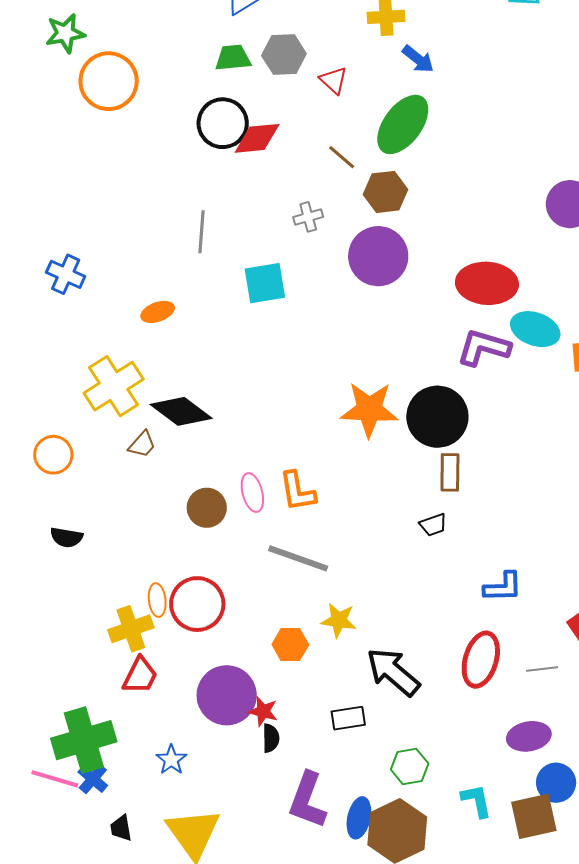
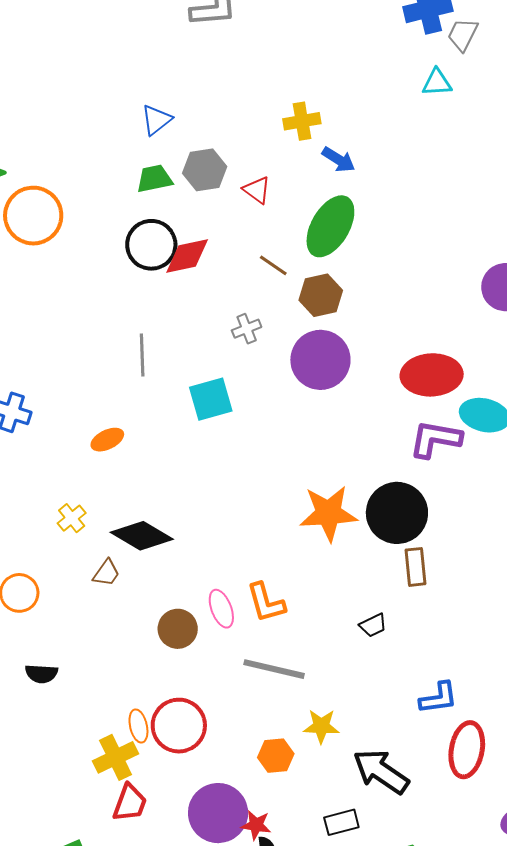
yellow cross: (114, 386) -> (72, 518), size x0.5
black trapezoid: (433, 525) -> (373, 625), moved
blue L-shape: (503, 587) -> (438, 698), moved

